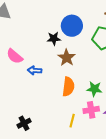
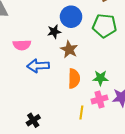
pink semicircle: (15, 56) -> (22, 45), moved, turned -36
blue arrow: (34, 70) -> (38, 66), size x1.5

